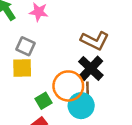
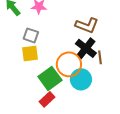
brown line: (88, 90) -> (100, 57), moved
green square: (44, 101) -> (50, 78), size x1.6

